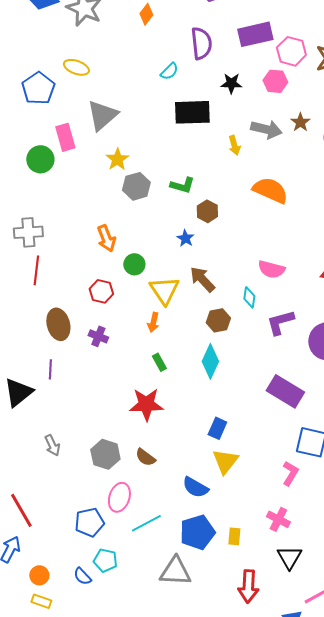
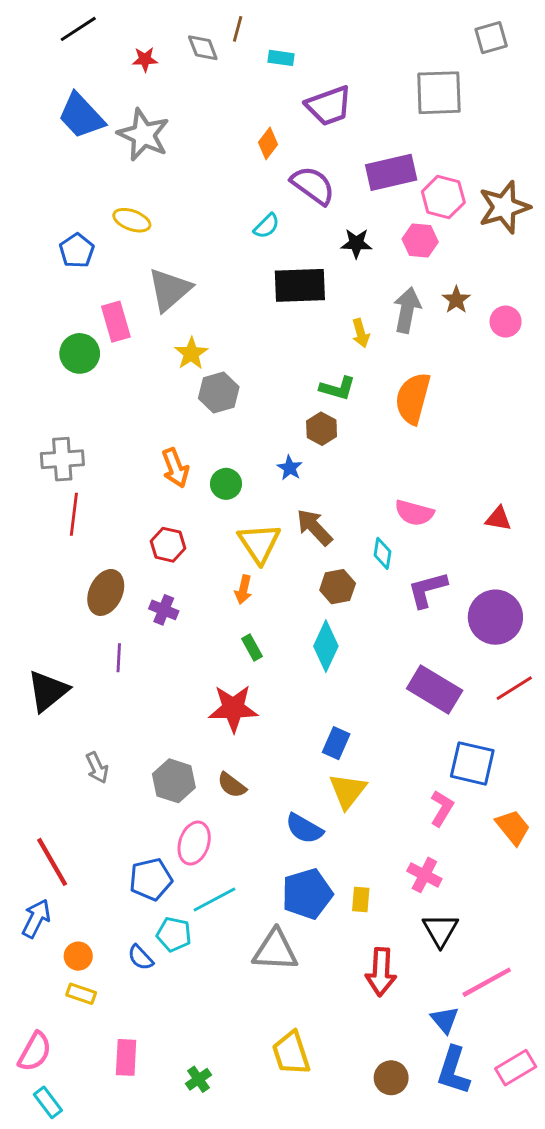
orange diamond: (146, 14) -> (268, 143), moved
purple semicircle: (201, 43) -> (313, 185), turned -48
blue pentagon: (38, 88) -> (77, 251), size x0.7
gray arrow: (266, 129) -> (407, 310), turned -92
green L-shape: (182, 185) -> (338, 388), moved
orange semicircle: (270, 190) -> (413, 398), turned -99
green circle: (134, 264) -> (226, 484), moved
brown ellipse: (58, 324) -> (106, 592), turned 40
purple line: (50, 369) -> (119, 658), moved
cyan line: (146, 523) -> (214, 900), moved

